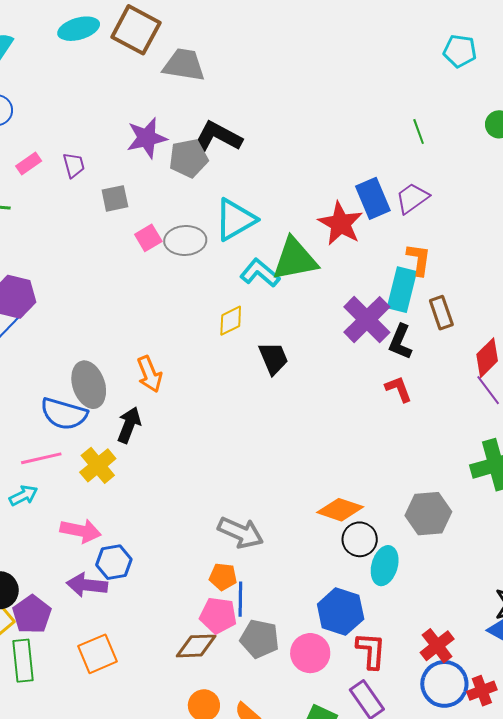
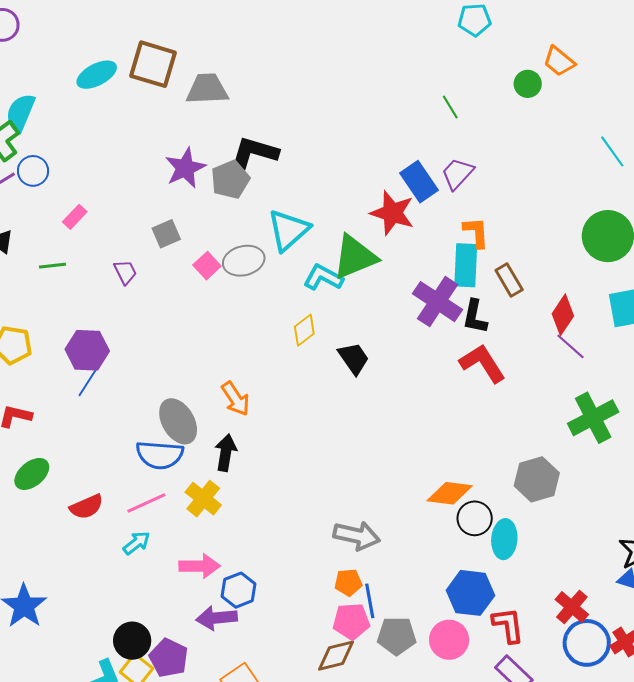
purple trapezoid: (74, 165) -> (125, 272), moved
red L-shape: (399, 389) -> (482, 363), size x1.6

